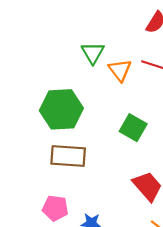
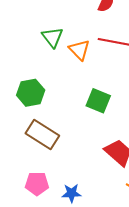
green hexagon: (61, 109) -> (31, 93), size x0.7
brown rectangle: (68, 156) -> (42, 135), turned 36

